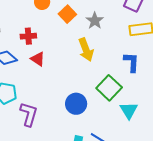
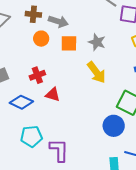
orange square: (67, 14) -> (69, 43), turned -30
blue circle: (76, 104) -> (114, 126), moved

